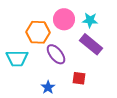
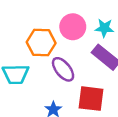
red square: (79, 78) -> (91, 99), size x1.6

